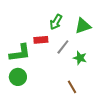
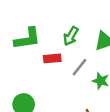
green L-shape: (20, 53) -> (27, 39), moved

